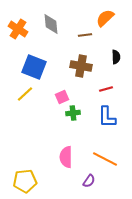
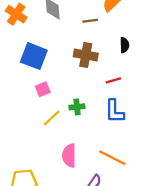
yellow line: (25, 94) -> (52, 118), moved
pink square: (62, 97) -> (43, 89), moved

